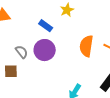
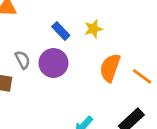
yellow star: (67, 10) -> (93, 29), moved

